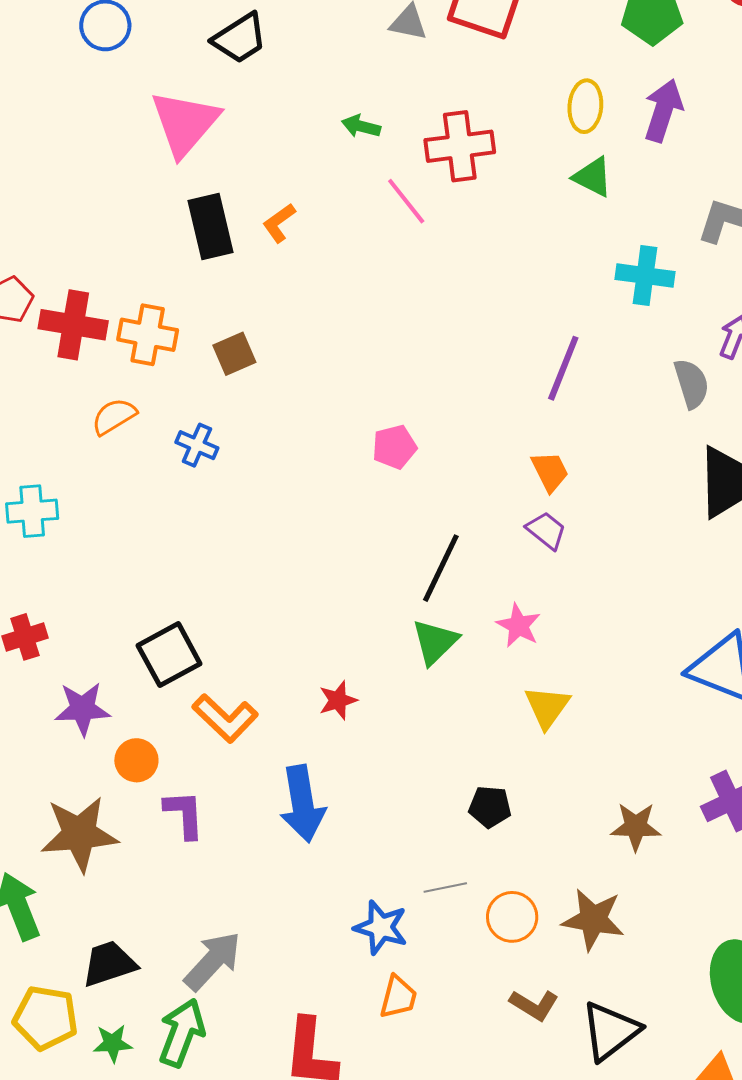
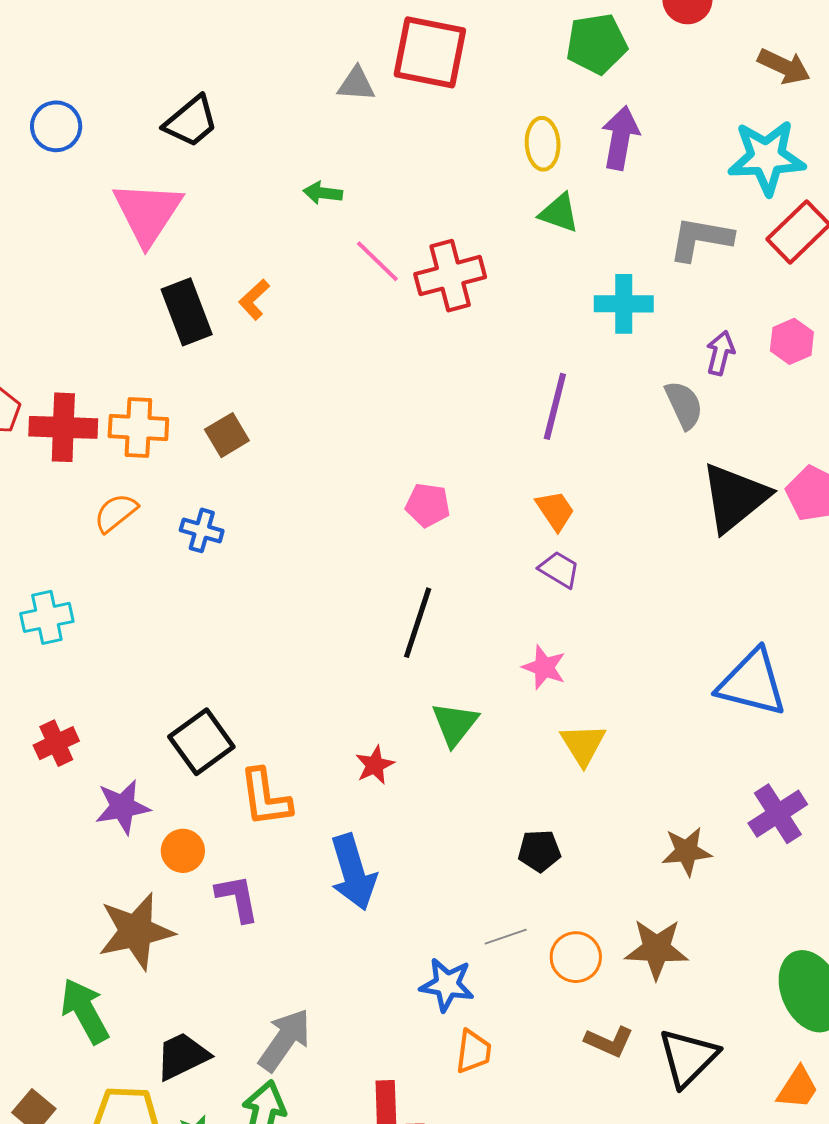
red cross: (460, 146) -> (450, 276), moved
pink pentagon: (394, 447) -> (428, 505), moved, turned 30
black line: (441, 568) -> (418, 623), moved
green triangle: (435, 642) -> (455, 724), moved
orange L-shape: (225, 718) -> (265, 798), turned 46

